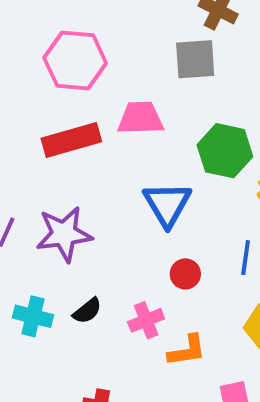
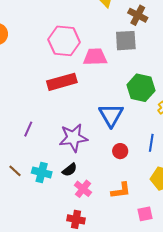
pink trapezoid: (140, 118) -> (95, 57), moved
purple star: (64, 234) -> (73, 138), moved
pink cross: (146, 320) -> (83, 189), moved, turned -30

